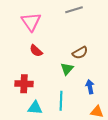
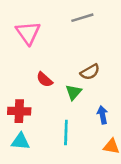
red semicircle: (36, 51) -> (44, 80), moved
cyan triangle: (35, 108) -> (20, 141), moved

